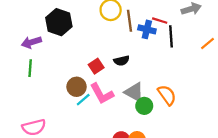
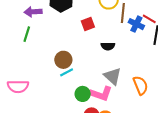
red square: (96, 66) -> (88, 24), moved
pink L-shape: (102, 94) -> (101, 94), moved, turned -55
green circle: (144, 106) -> (83, 94), moved

